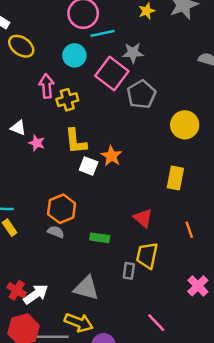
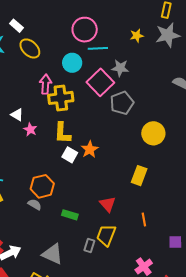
yellow cross: (67, 100) -> (61, 98), size x1.4

